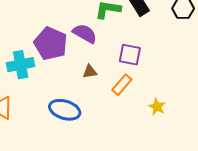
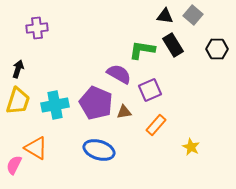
purple pentagon: (51, 44) -> (96, 103), moved
purple square: (130, 55) -> (150, 90), moved, turned -35

